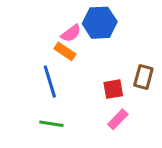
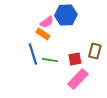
pink rectangle: (118, 119) -> (78, 79), size x1.5
green line: (51, 124) -> (50, 60), moved

